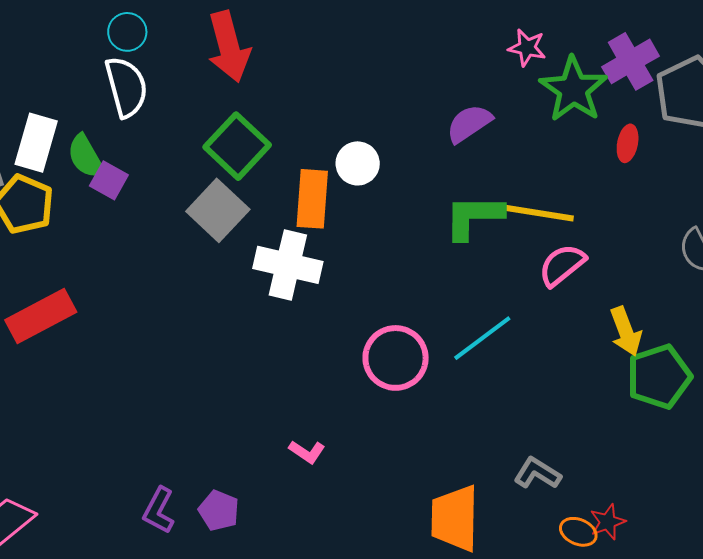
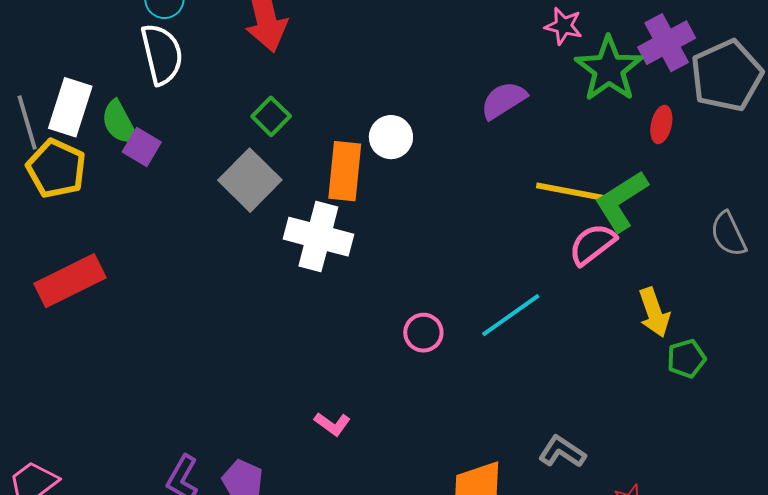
green square: (237, 146) -> (271, 116), size x0.6
green L-shape: (474, 217) -> (621, 201), moved, turned -34
pink circle: (396, 358) -> (423, 333), size x0.6
green pentagon: (659, 377) -> (686, 359), size x0.6

